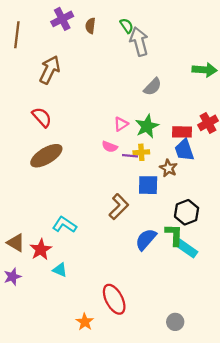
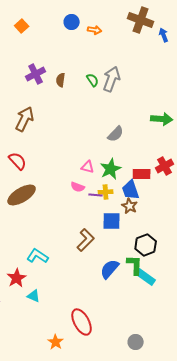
gray arrow: (139, 42) -> (112, 79), moved, turned 35
pink triangle: (121, 124) -> (88, 167), turned 48
blue trapezoid: (184, 150) -> (131, 190), moved

